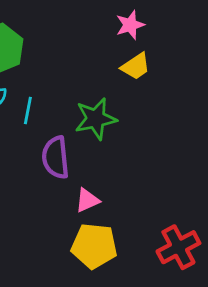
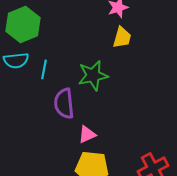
yellow trapezoid: (136, 66) -> (122, 37), turned -40

